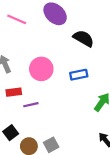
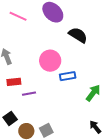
pink circle: (41, 69) -> (50, 61), moved
blue rectangle: (79, 75) -> (68, 76), moved

